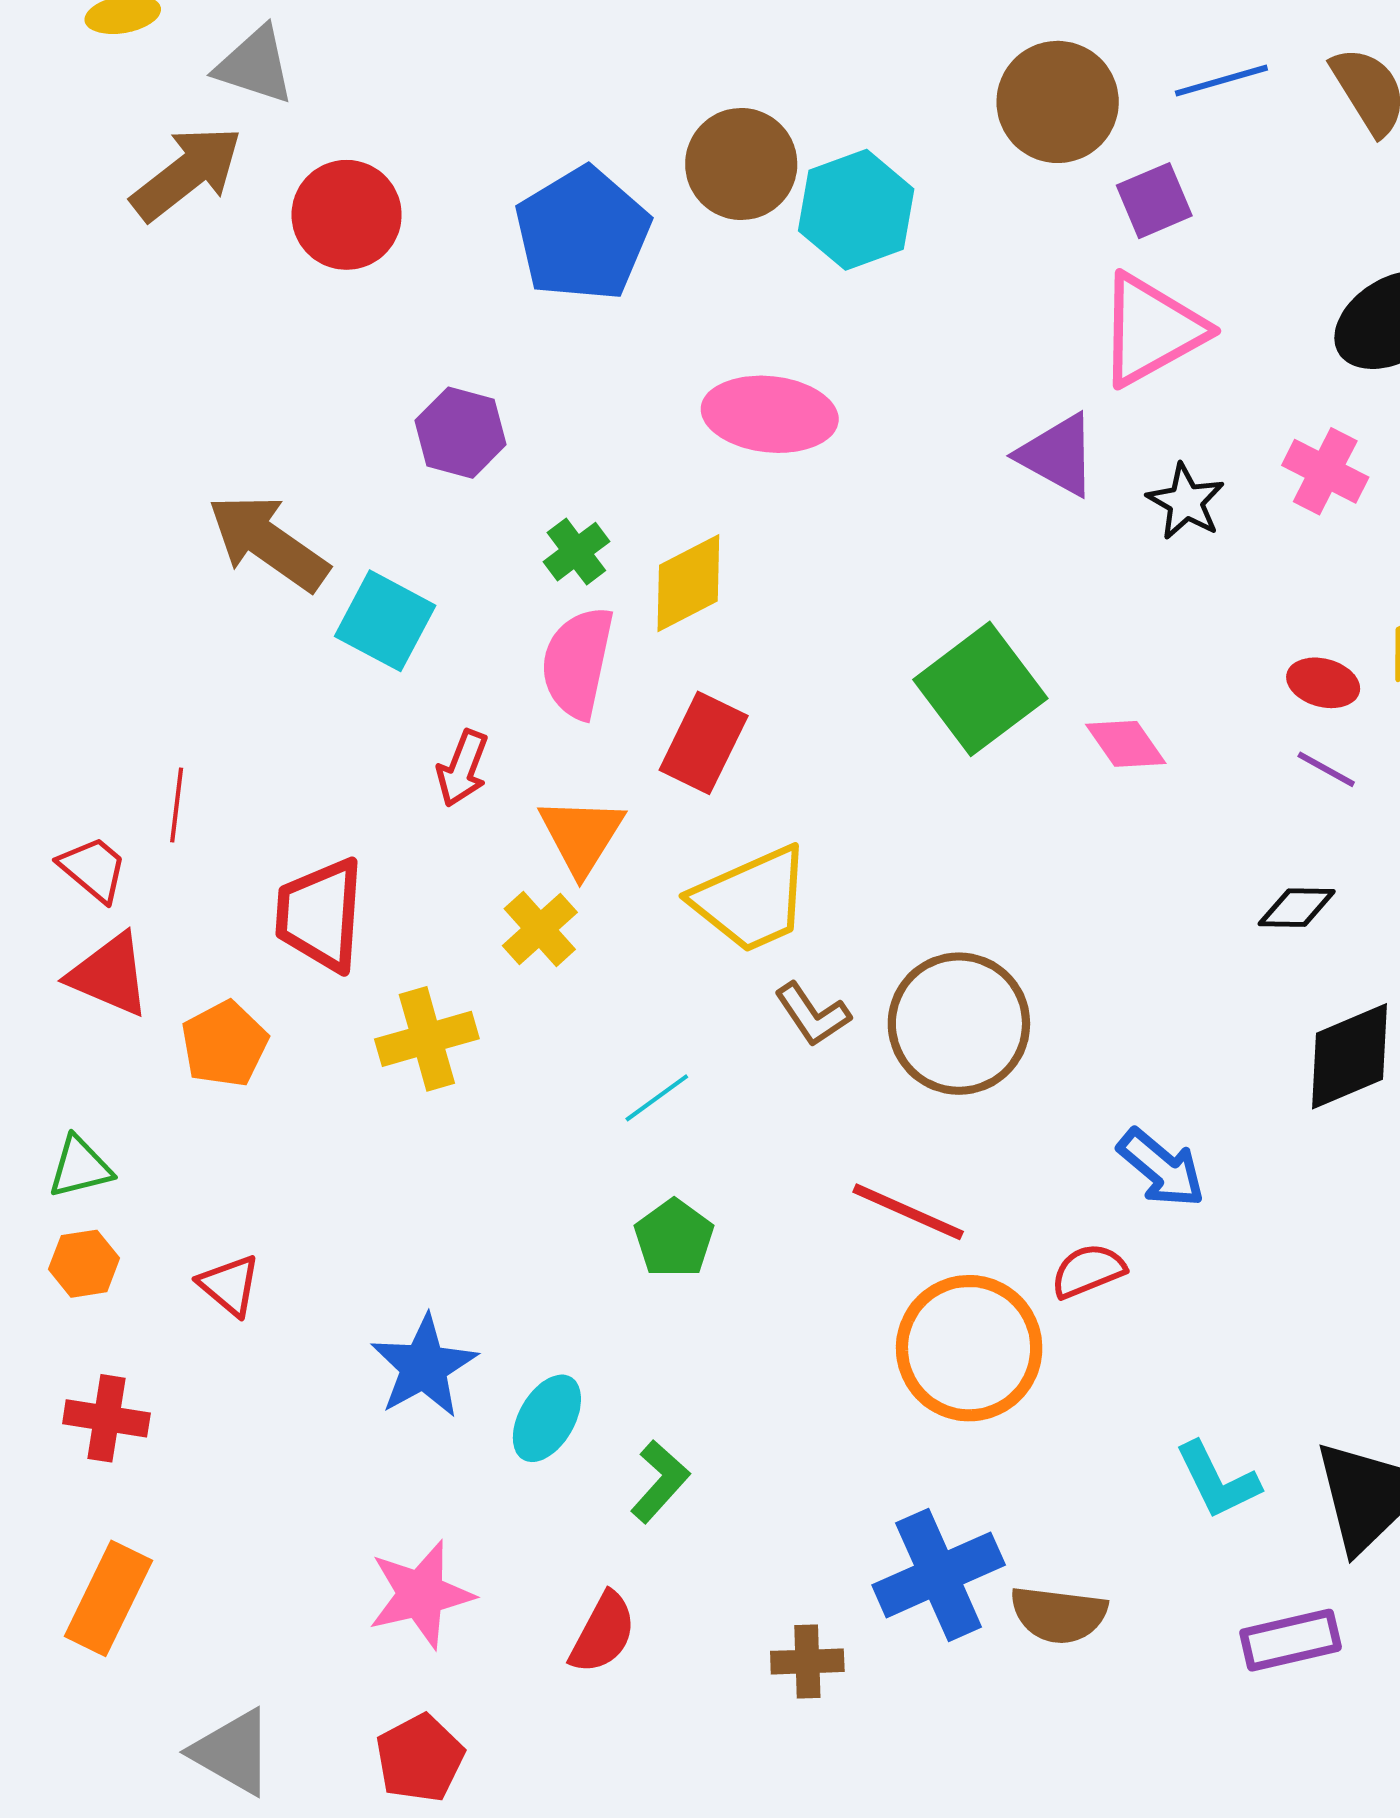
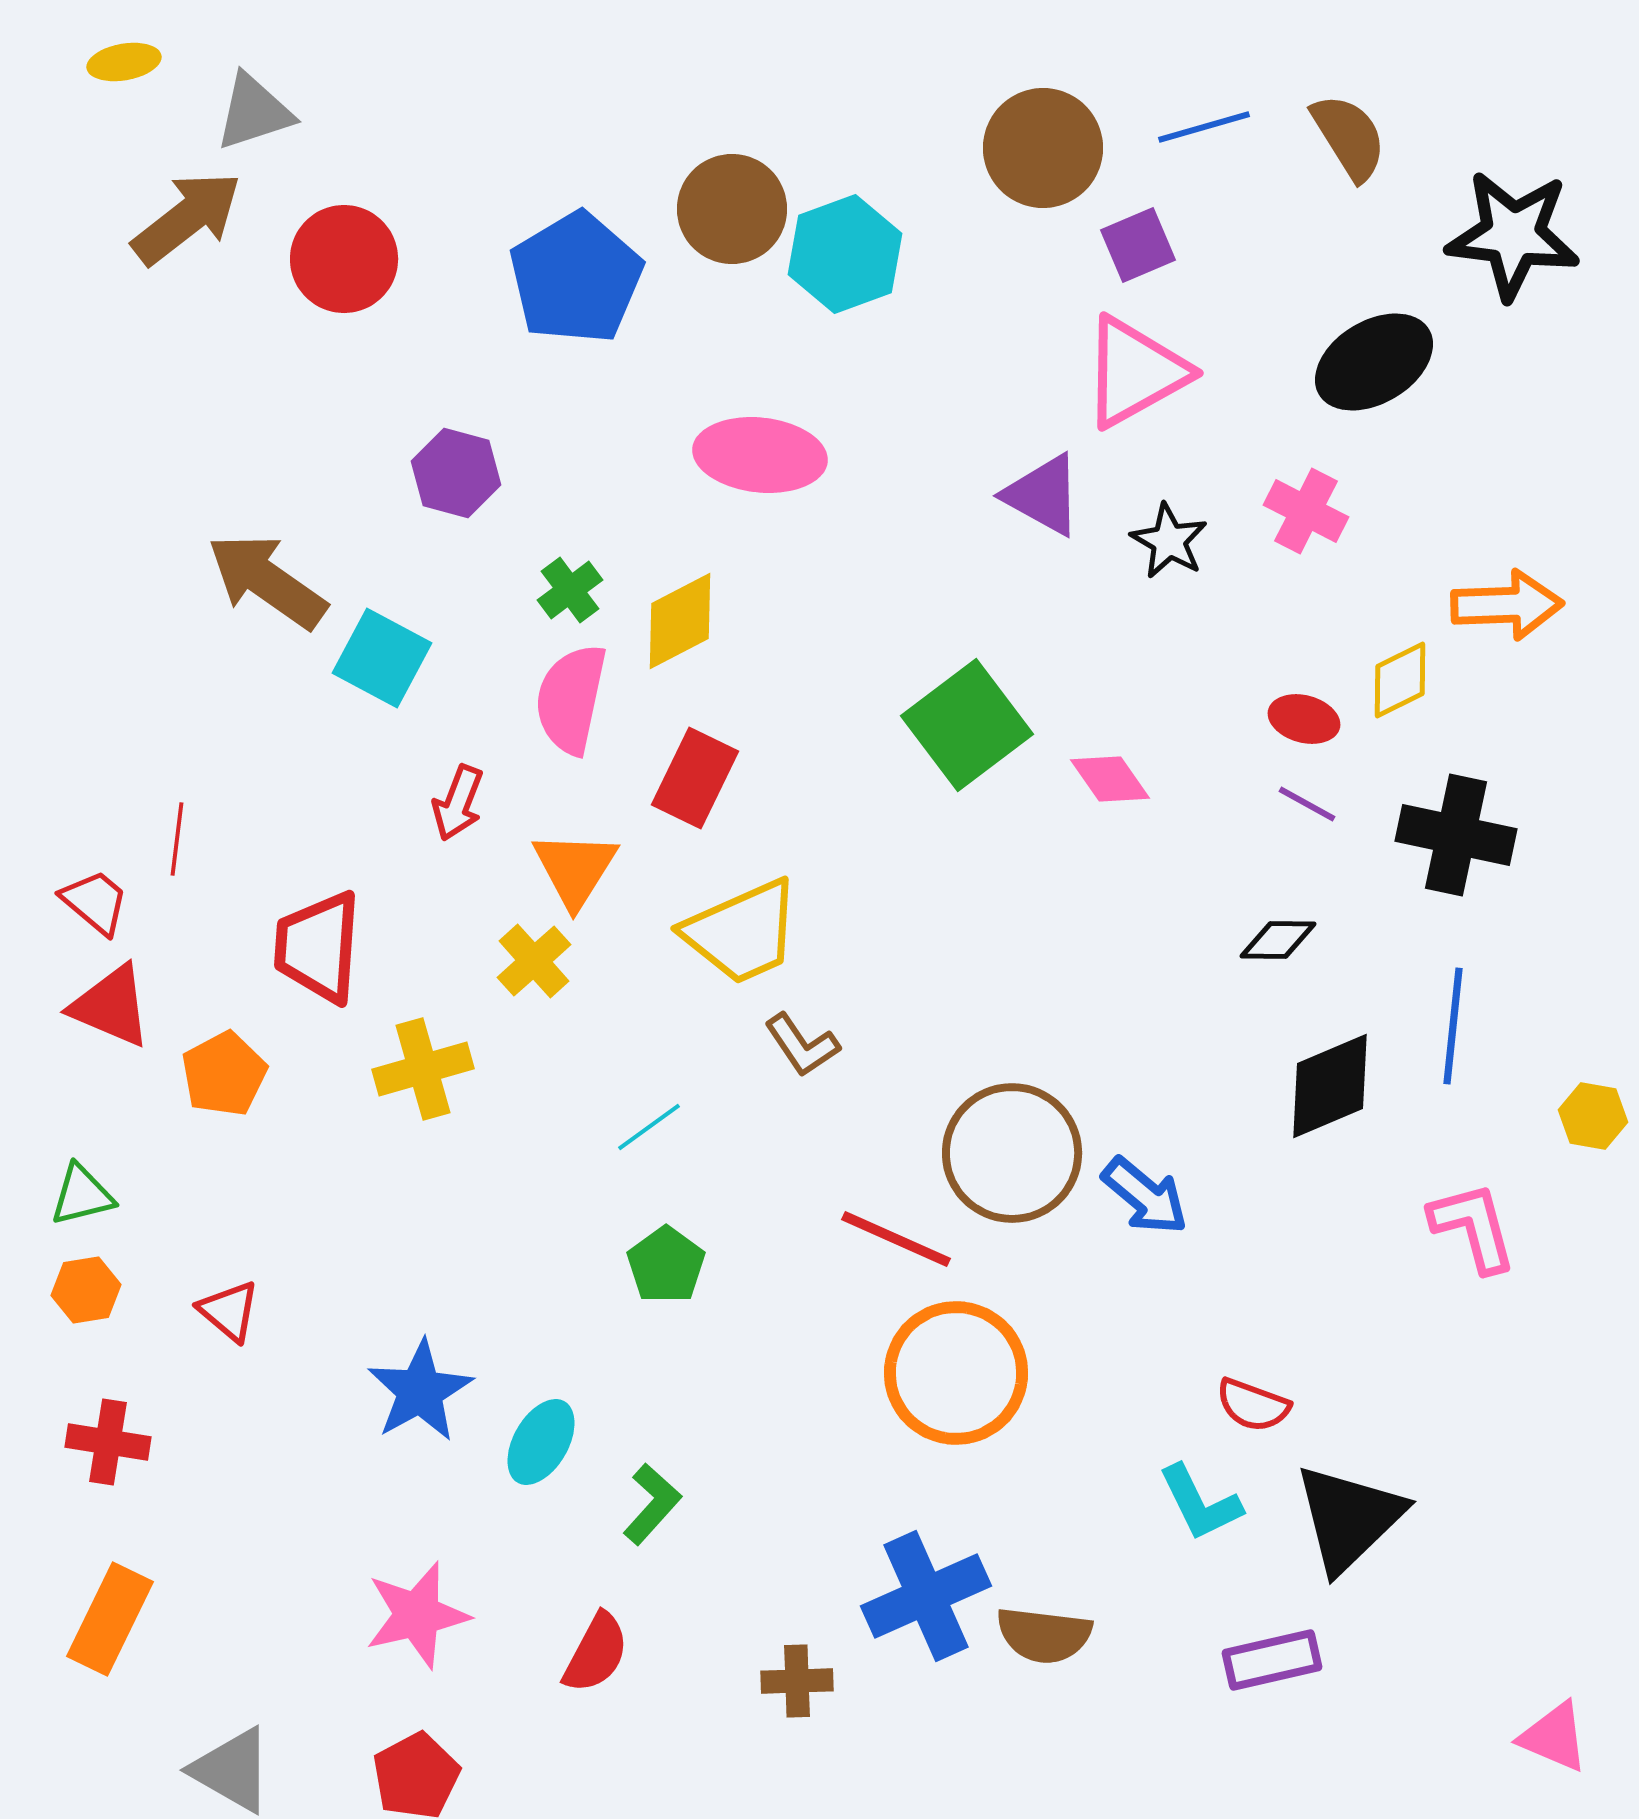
gray triangle: (255, 65) -> (254, 112), turned -36
brown circle: (959, 1024) -> (1012, 1153), moved
red semicircle: (1088, 1271) -> (1253, 1405), moved, turned -138

